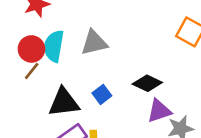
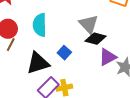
gray triangle: (94, 43) -> (89, 24), moved, turned -50
cyan semicircle: (54, 46) -> (40, 25), moved

